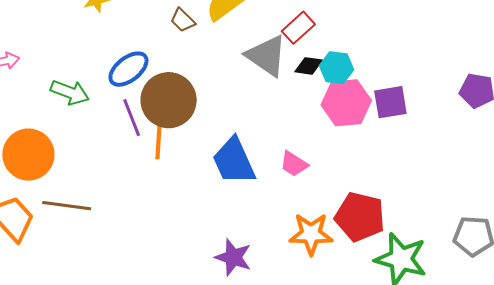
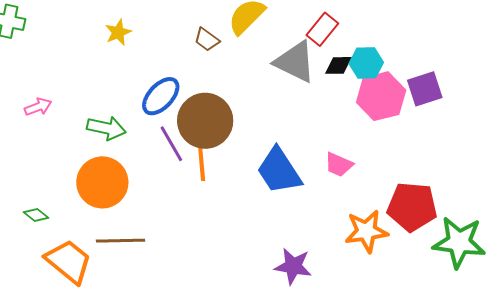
orange circle: (28, 155) -> (102, 182), moved

